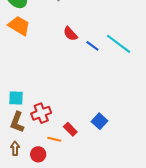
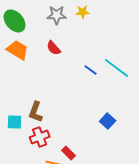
red semicircle: (70, 34) -> (54, 48), moved
blue square: (99, 121) -> (108, 121), moved
brown L-shape: (17, 122) -> (36, 112), moved

